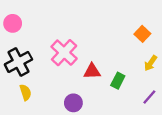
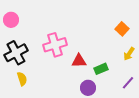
pink cross: (64, 53) -> (55, 45), turned 30
green rectangle: (118, 81) -> (101, 69), turned 40
purple circle: (73, 103) -> (88, 88), moved

